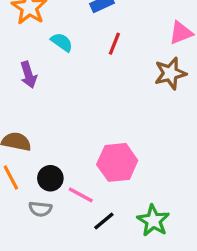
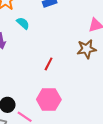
red line: (114, 44) -> (49, 64), moved

